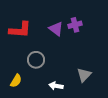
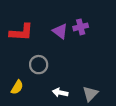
gray triangle: (84, 75) -> (90, 94), moved

